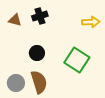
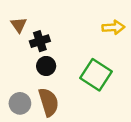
black cross: (40, 16) -> (40, 41), moved
brown triangle: (15, 20) -> (19, 25), turned 40

